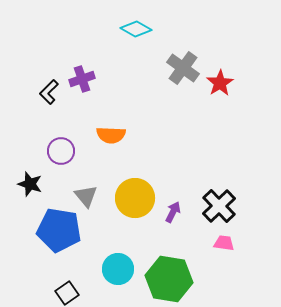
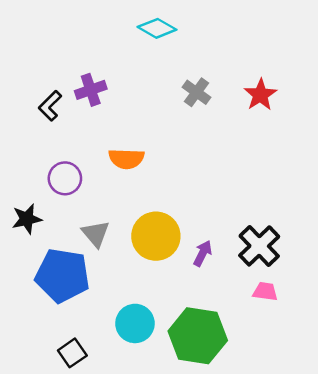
gray cross: (183, 68) -> (196, 92), moved, size x0.7
black star: (30, 184) -> (27, 219), turned -30

